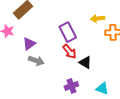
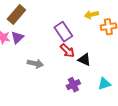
purple triangle: (29, 44) -> (17, 38), moved
cyan triangle: (102, 89) -> (104, 84), turned -32

